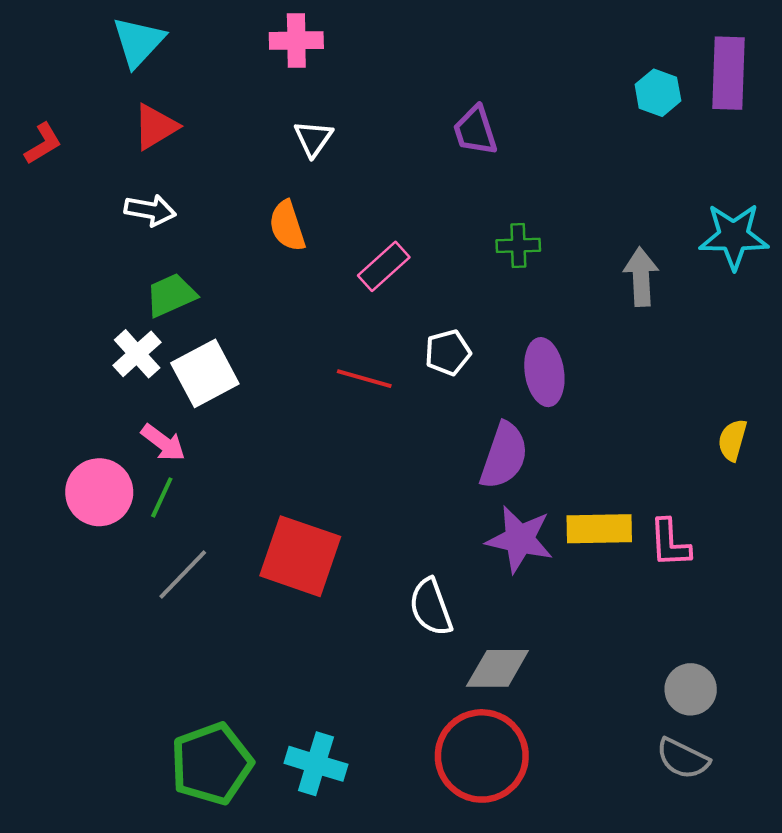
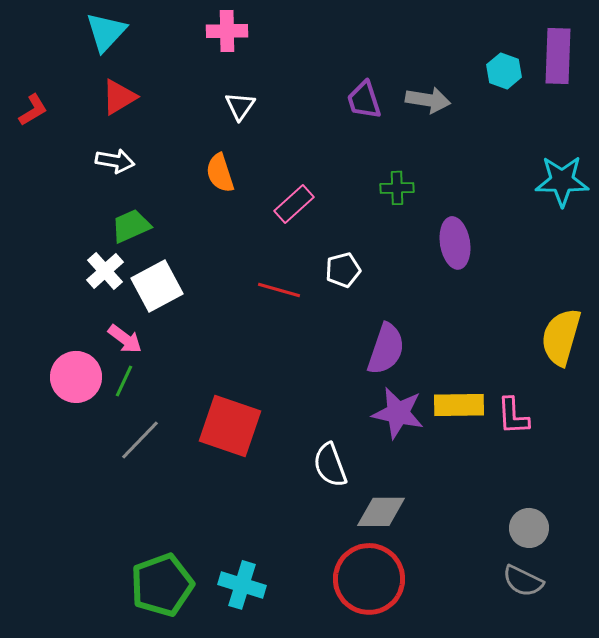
gray arrow: (641, 277) -> (428, 100), moved, turned 102
purple ellipse: (544, 372) -> (455, 243), moved
yellow semicircle: (732, 440) -> (561, 337), size x1.8

